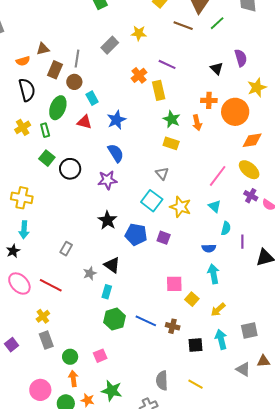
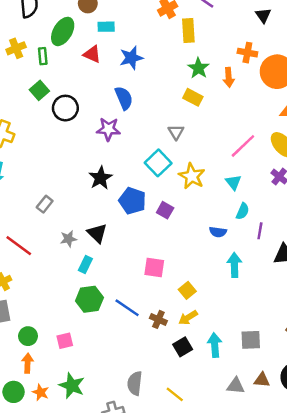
cyan rectangle: (92, 98) -> (106, 27), turned -72
cyan arrow: (213, 274) -> (234, 265), moved
pink square: (174, 284) -> (154, 267), moved
yellow arrow: (218, 310) -> (188, 318), moved
black square: (196, 345) -> (183, 347), turned -35
gray triangle: (243, 369) -> (236, 386), turned -35

